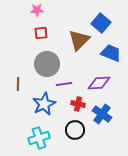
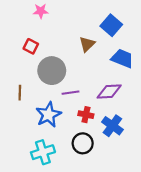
red square: (41, 33) -> (31, 46), moved, turned 32
brown triangle: (79, 40) -> (87, 44), size x0.7

